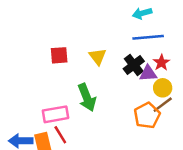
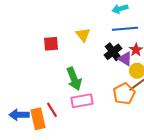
yellow triangle: (98, 57) -> (83, 35), moved
purple triangle: (148, 73) -> (125, 59), turned 35
pink rectangle: (56, 114) -> (82, 101), moved

